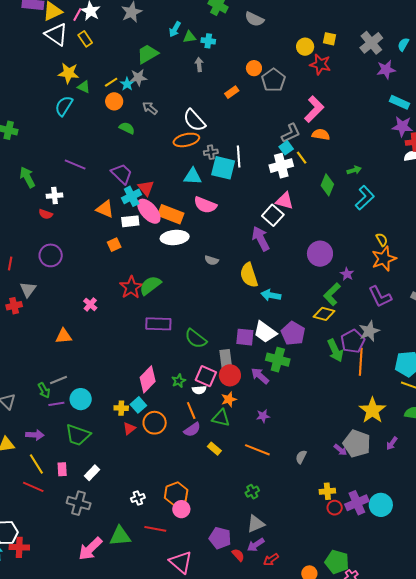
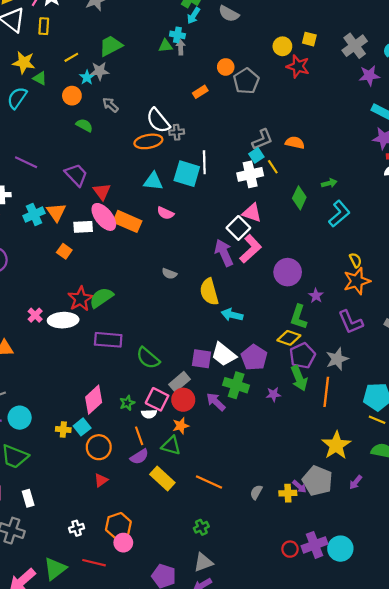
cyan arrow: (175, 29) -> (194, 16), moved
green triangle: (189, 37) -> (165, 46), moved
yellow rectangle: (85, 39) -> (44, 26), turned 35
gray arrow: (199, 64) -> (181, 47), moved
yellow line: (111, 82) -> (71, 57), moved
pink L-shape: (314, 109) -> (251, 249), moved
gray cross: (211, 152) -> (177, 132), moved
cyan cross: (132, 196) -> (34, 214), moved
pink semicircle: (205, 205) -> (165, 213), size x0.7
orange triangle: (105, 209) -> (56, 212), turned 30
white ellipse: (175, 237) -> (63, 320), moved
orange square: (114, 245) -> (64, 251), turned -32
green L-shape: (332, 294) -> (299, 317), turned -30
purple pentagon: (353, 341) -> (302, 356), moved
gray rectangle: (226, 359) -> (180, 382), turned 54
purple star: (263, 416) -> (273, 394), moved
red triangle: (129, 428) -> (101, 480), moved
yellow rectangle: (214, 449) -> (162, 479), size x1.6
white rectangle: (92, 473) -> (28, 498), turned -63
yellow cross: (327, 491) -> (288, 493), moved
green triangle: (120, 536) -> (55, 569), turned -35

